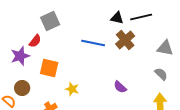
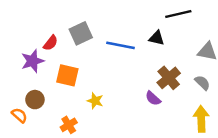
black triangle: (117, 18) -> (157, 38), moved
gray square: (50, 21) -> (81, 33), moved
brown cross: (125, 40) -> (169, 78), moved

